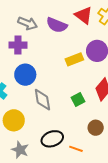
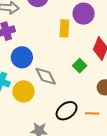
yellow rectangle: (74, 59) -> (64, 28), turned -48
yellow circle: (14, 120) -> (24, 91), moved

